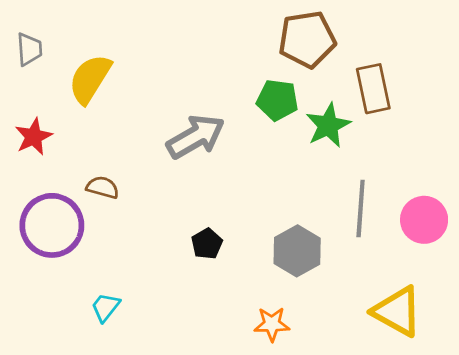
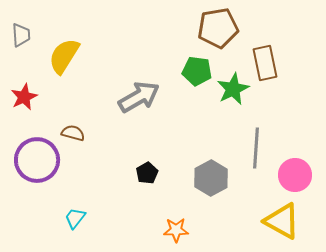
pink circle: (424, 220) -> (295, 175), moved
orange star: (272, 324) -> (176, 230), moved

